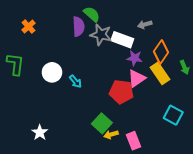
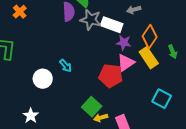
white circle: (52, 72) -> (43, 79), moved

